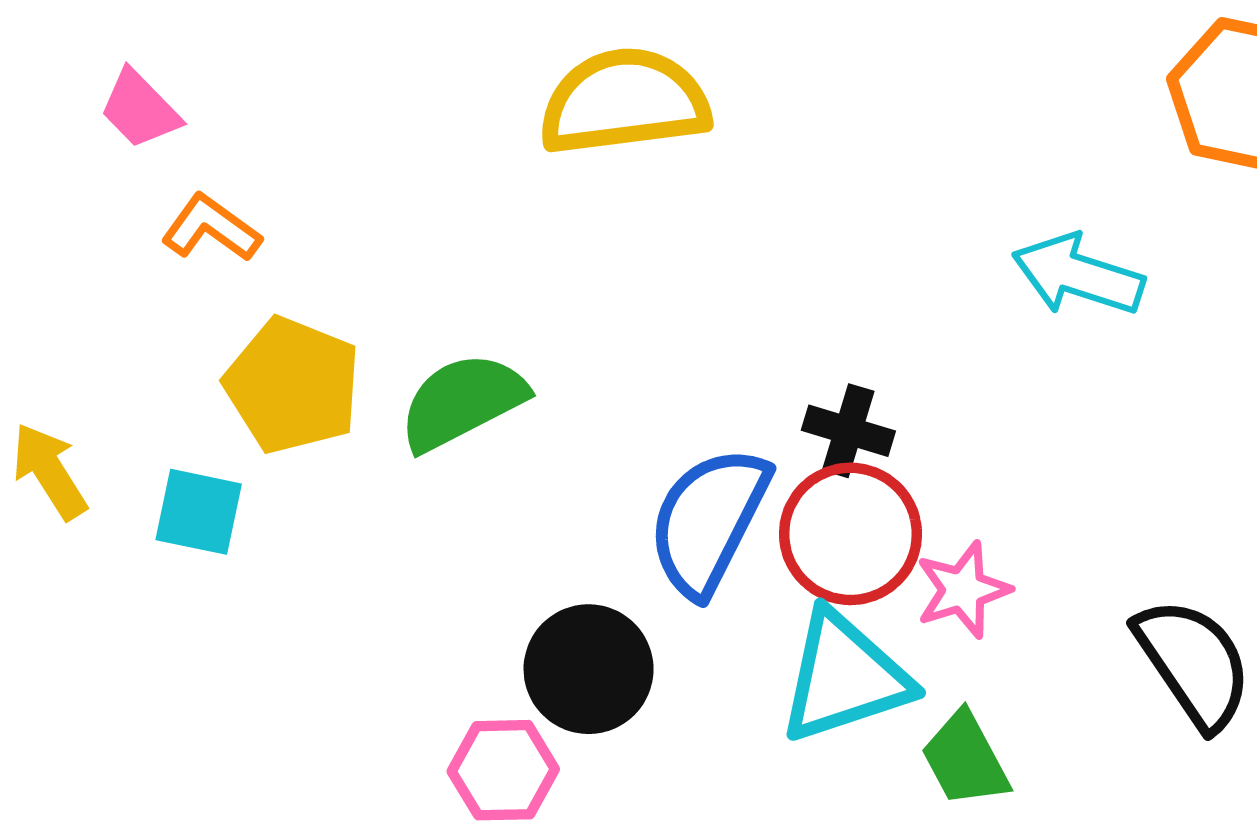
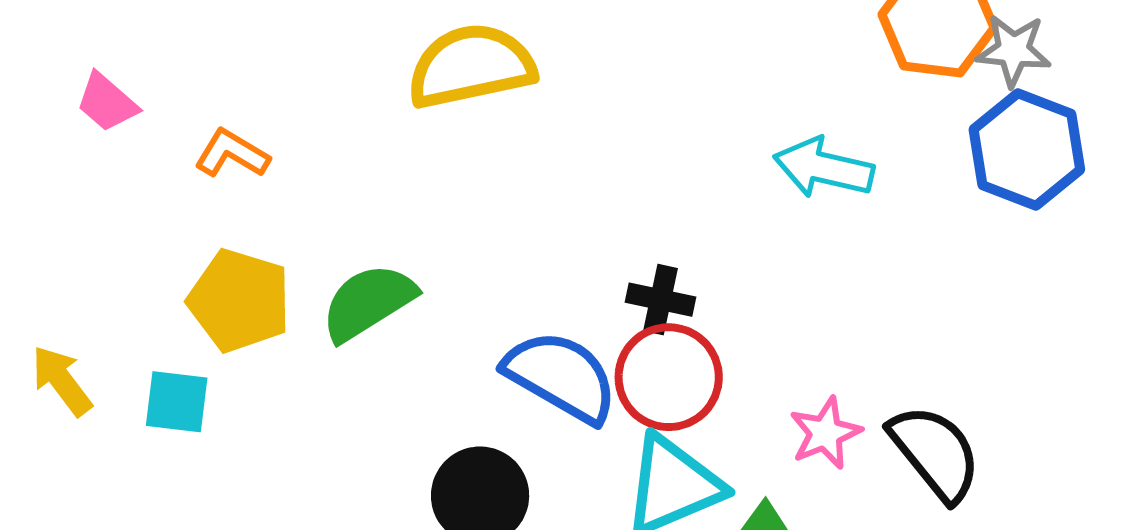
orange L-shape: (211, 228) -> (232, 154), moved
blue semicircle: (709, 521) -> (561, 376), turned 98
pink star: (963, 590) -> (825, 433), moved

